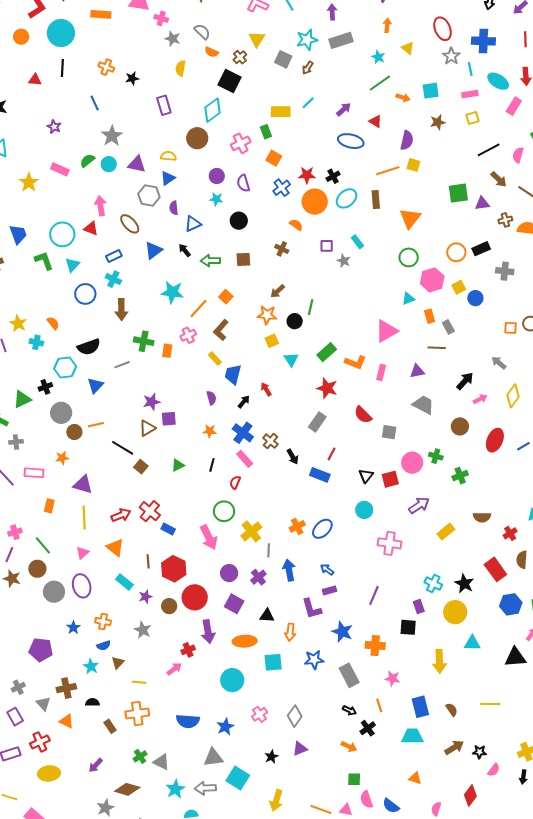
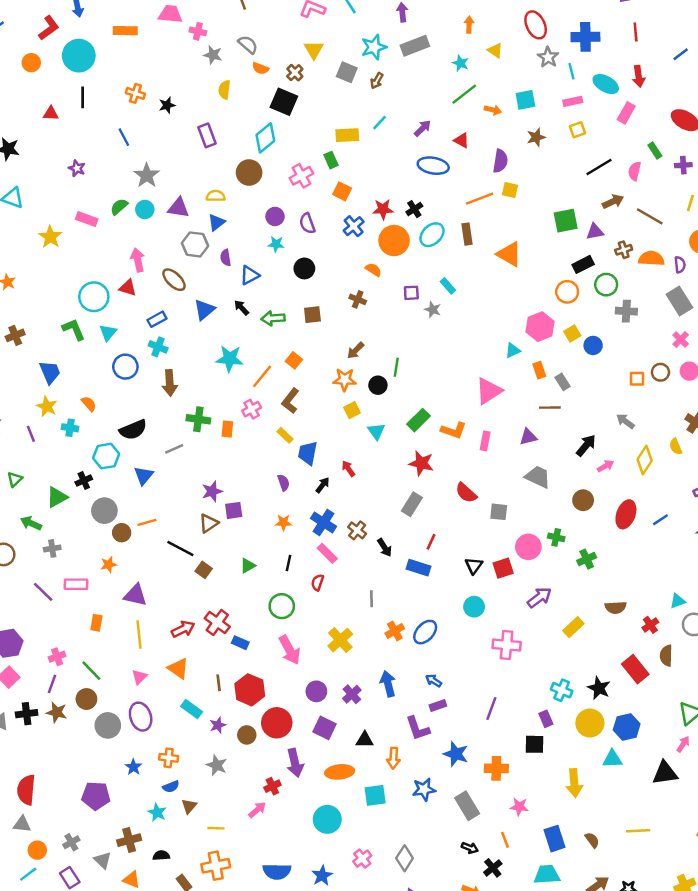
brown arrow: (499, 179) -> (613, 202), turned -66
orange triangle: (410, 218) -> (509, 254), turned -35
blue trapezoid: (18, 234) -> (50, 372), moved
black rectangle: (481, 249) -> (583, 264), moved
green circle: (409, 257) -> (606, 285), moved
green circle: (224, 511) -> (282, 606), moved
gray line: (269, 550) -> (372, 599), moved
blue hexagon: (511, 604) -> (627, 727), moved

